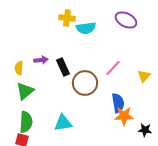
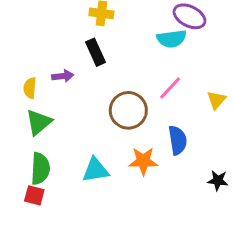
cyan semicircle: (86, 28) -> (172, 39), moved
black rectangle: (63, 67) -> (95, 52), moved
orange star: (124, 116) -> (143, 161), moved

